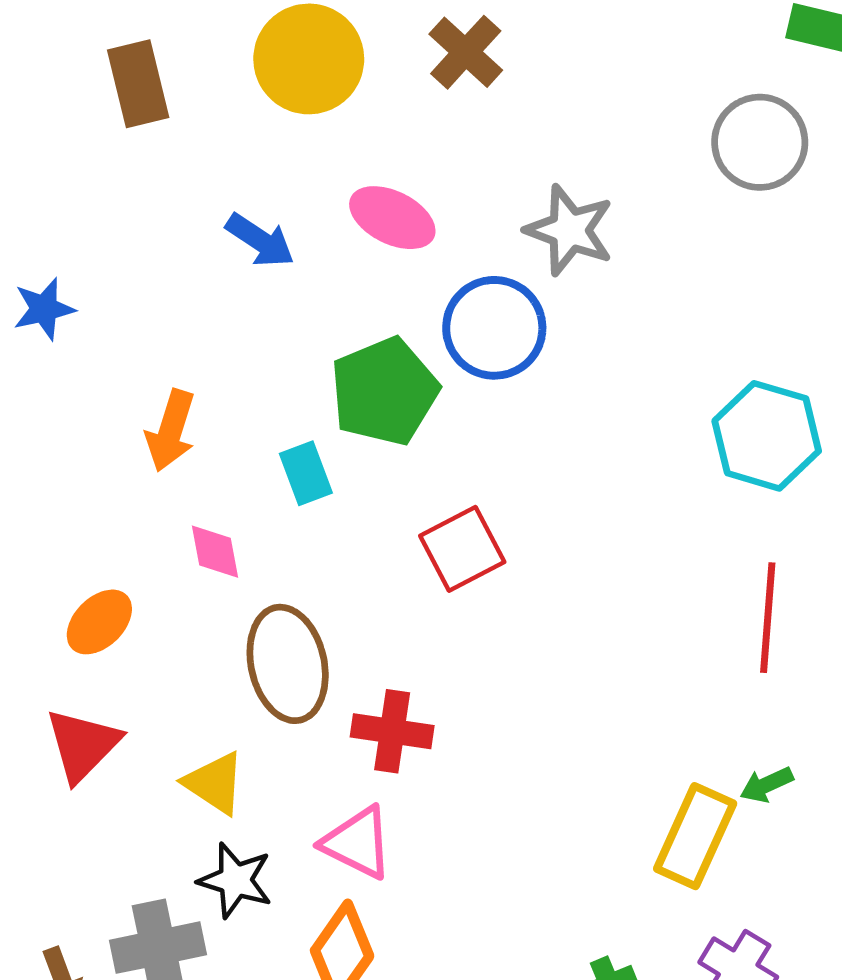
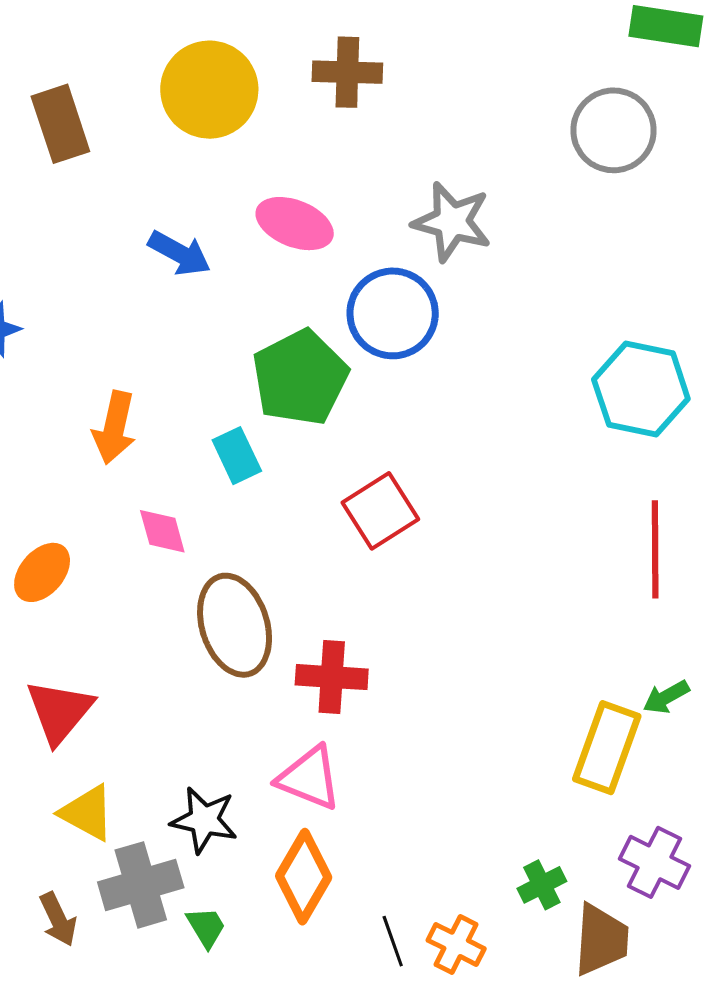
brown cross: (466, 52) -> (347, 72), turned -36
orange ellipse: (99, 622) -> (42, 572), moved
yellow triangle: (215, 783) -> (87, 813), moved

